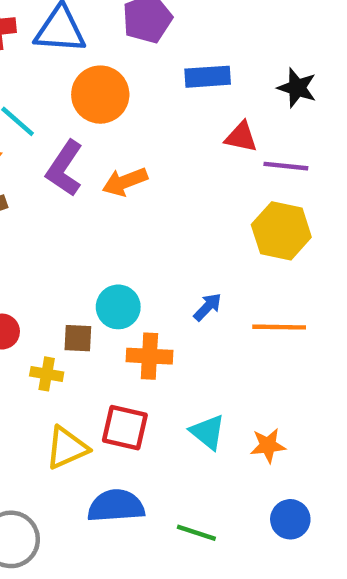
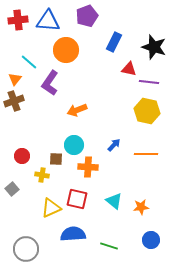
blue rectangle: (208, 77) -> (114, 42), turned -60
black star: (297, 88) -> (154, 47), size x1.4
orange arrow: (125, 182) -> (77, 110), moved

